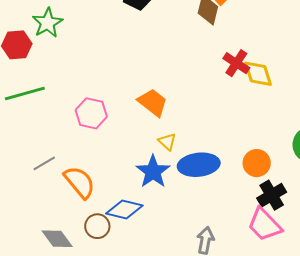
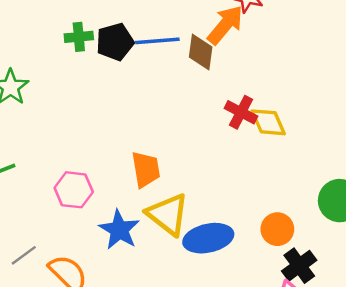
orange trapezoid: (153, 102) -> (146, 169), turned 48
yellow triangle: (167, 142) -> (168, 214), size x2.0
blue star: (153, 172) -> (119, 230), moved

